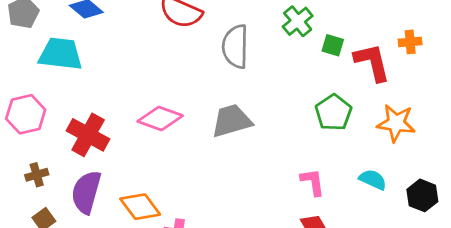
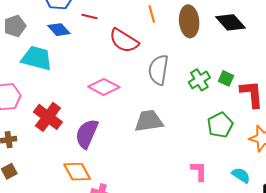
green cross: (298, 21) -> (199, 80), moved
pink diamond: (160, 119) -> (104, 87), moved
purple semicircle: (86, 192) -> (87, 134), moved

